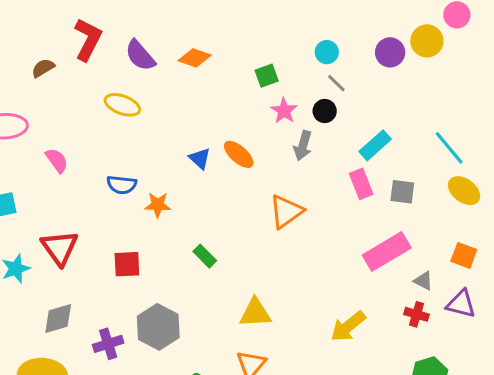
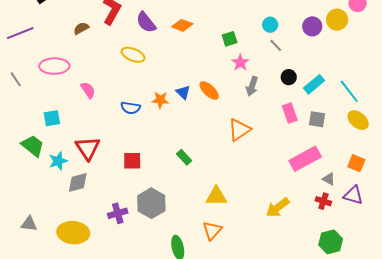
black circle: (325, 111) -> (289, 77), moved
cyan rectangle: (375, 145) -> (314, 84), moved
orange star: (158, 205) -> (160, 100), moved
gray diamond: (58, 319) -> (78, 182), moved

